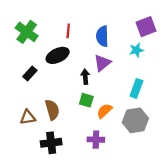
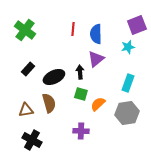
red line: (68, 31) -> (73, 29), moved
black ellipse: (58, 55) -> (54, 77), moved
purple cross: (96, 140) -> (81, 131), moved
black cross: (51, 143) -> (32, 140), moved, turned 36

